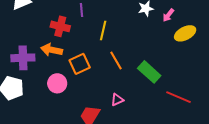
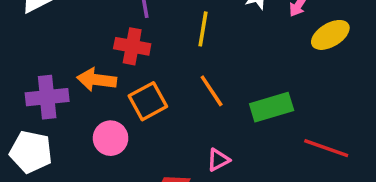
red cross: (60, 26) -> (132, 46), moved
yellow line: (103, 31) -> (203, 29), moved
green rectangle: (149, 72) -> (272, 107), turned -55

